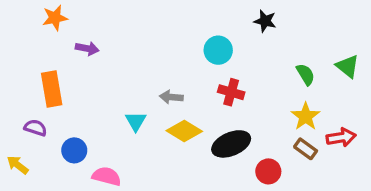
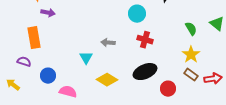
purple arrow: (87, 49) -> (48, 13), moved
yellow diamond: (184, 131) -> (107, 80), moved
red arrow: (341, 137) -> (213, 79), moved

